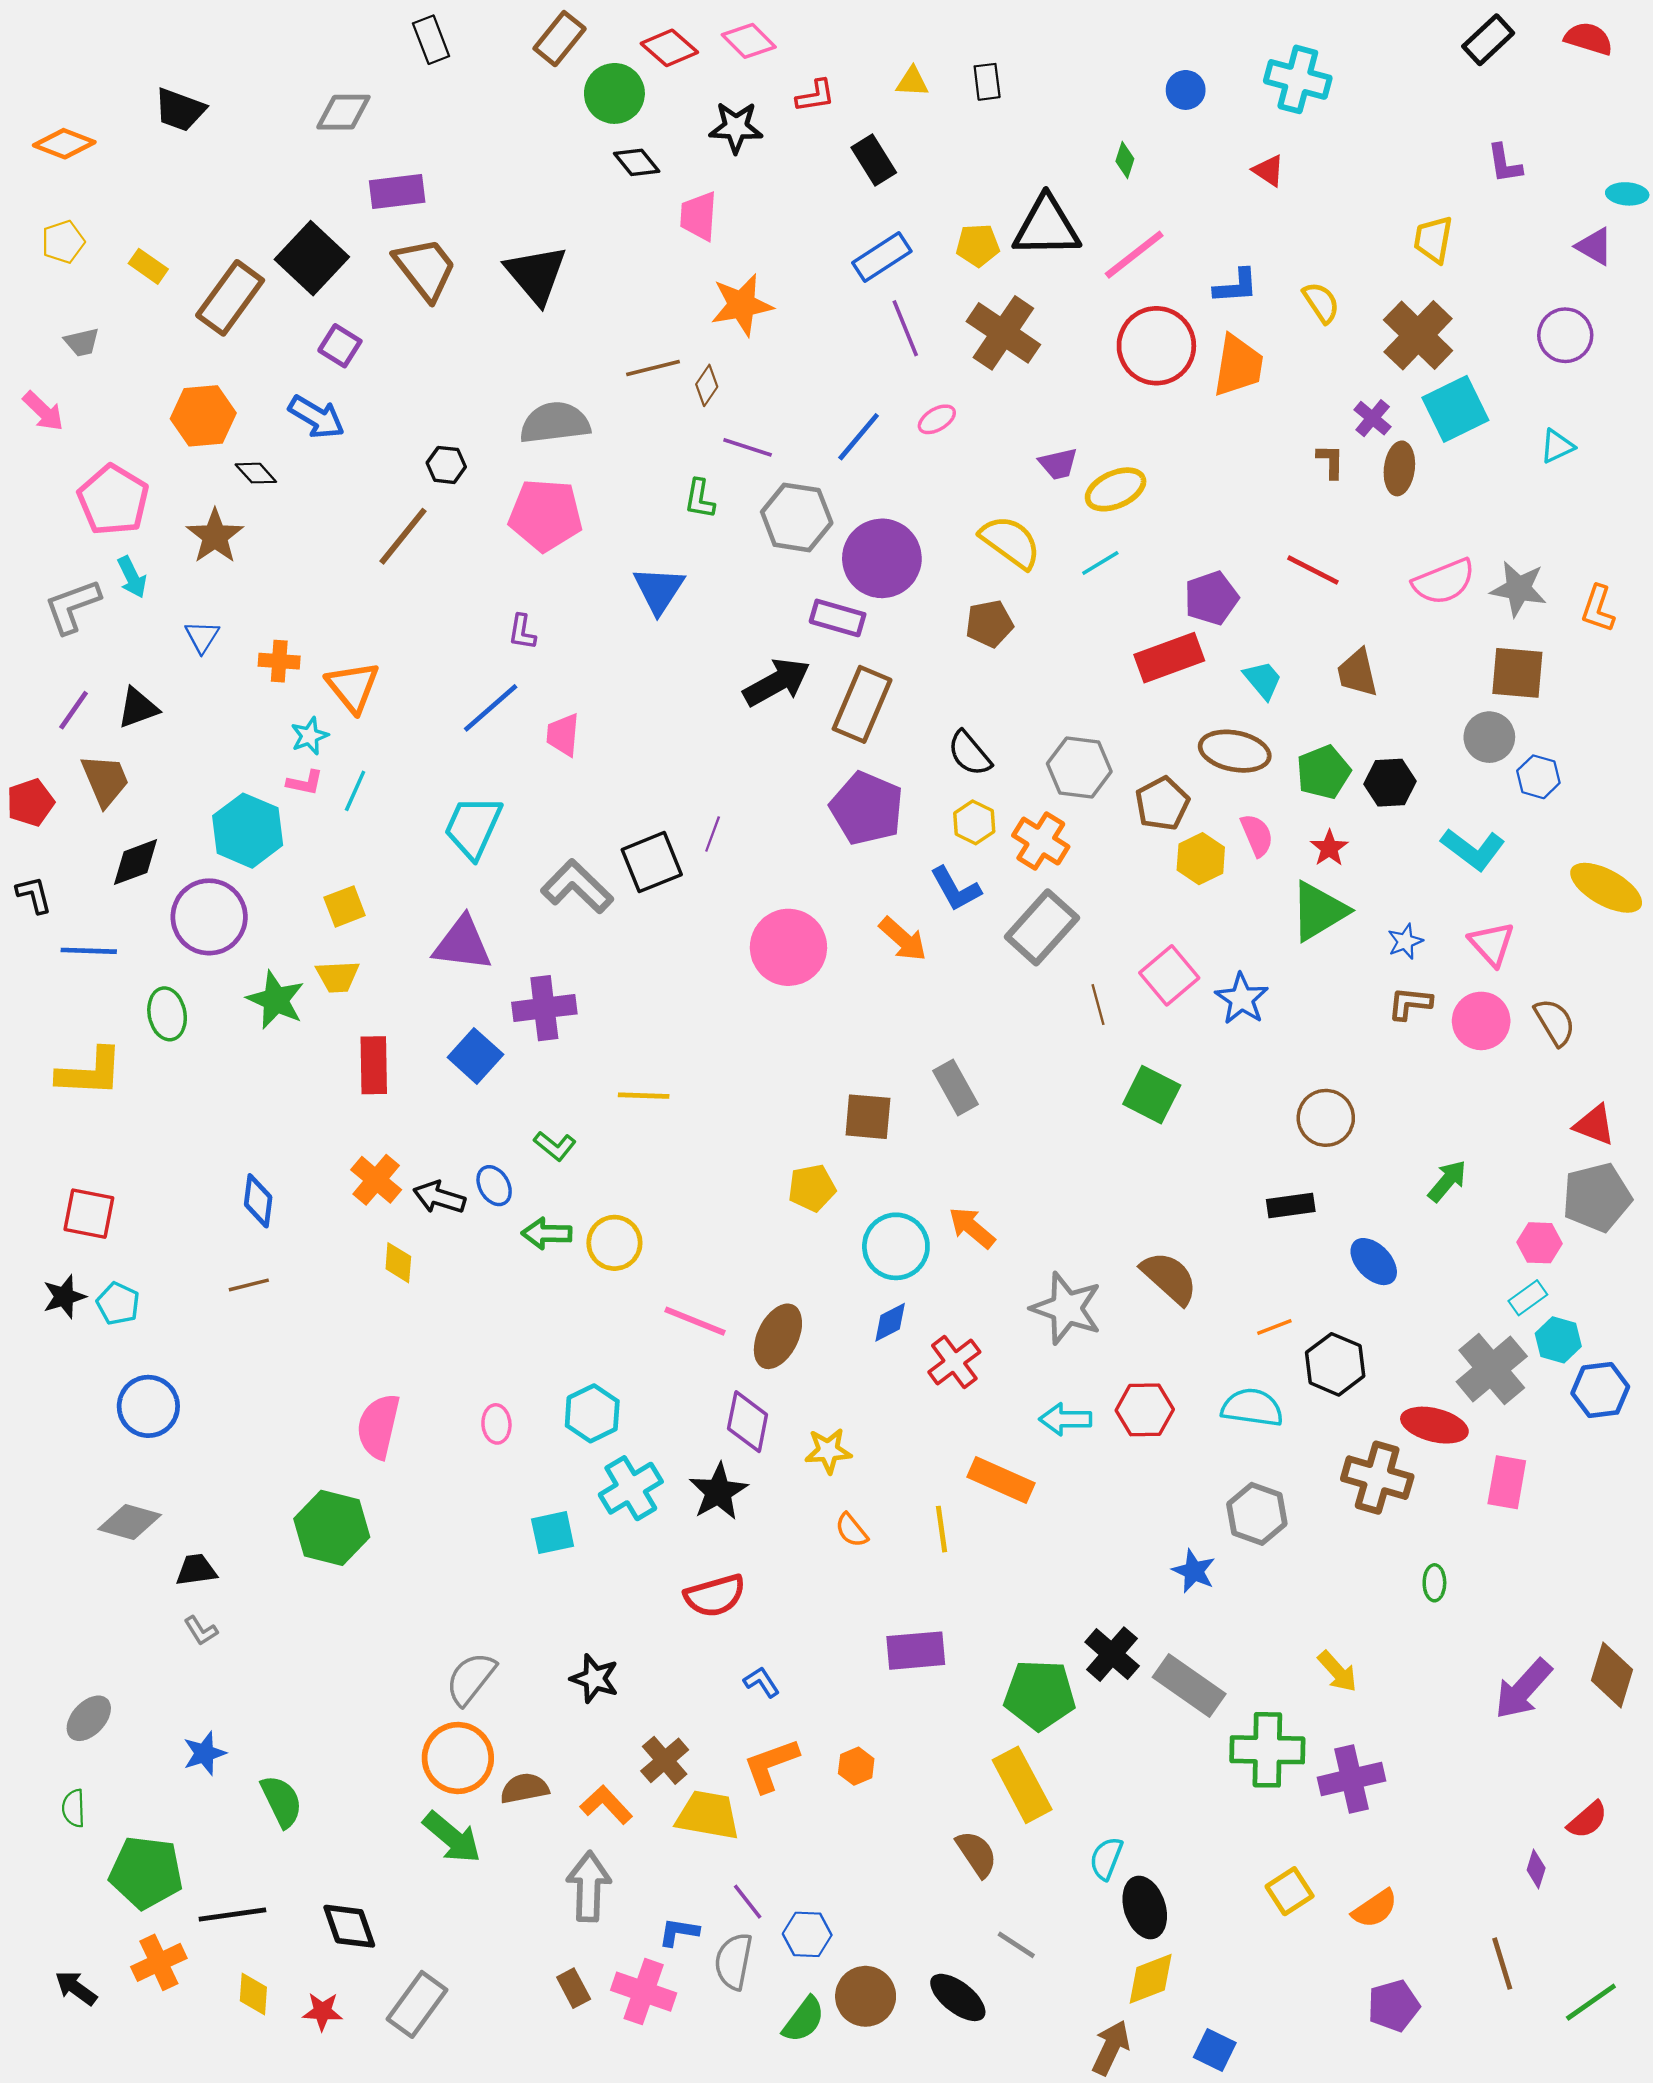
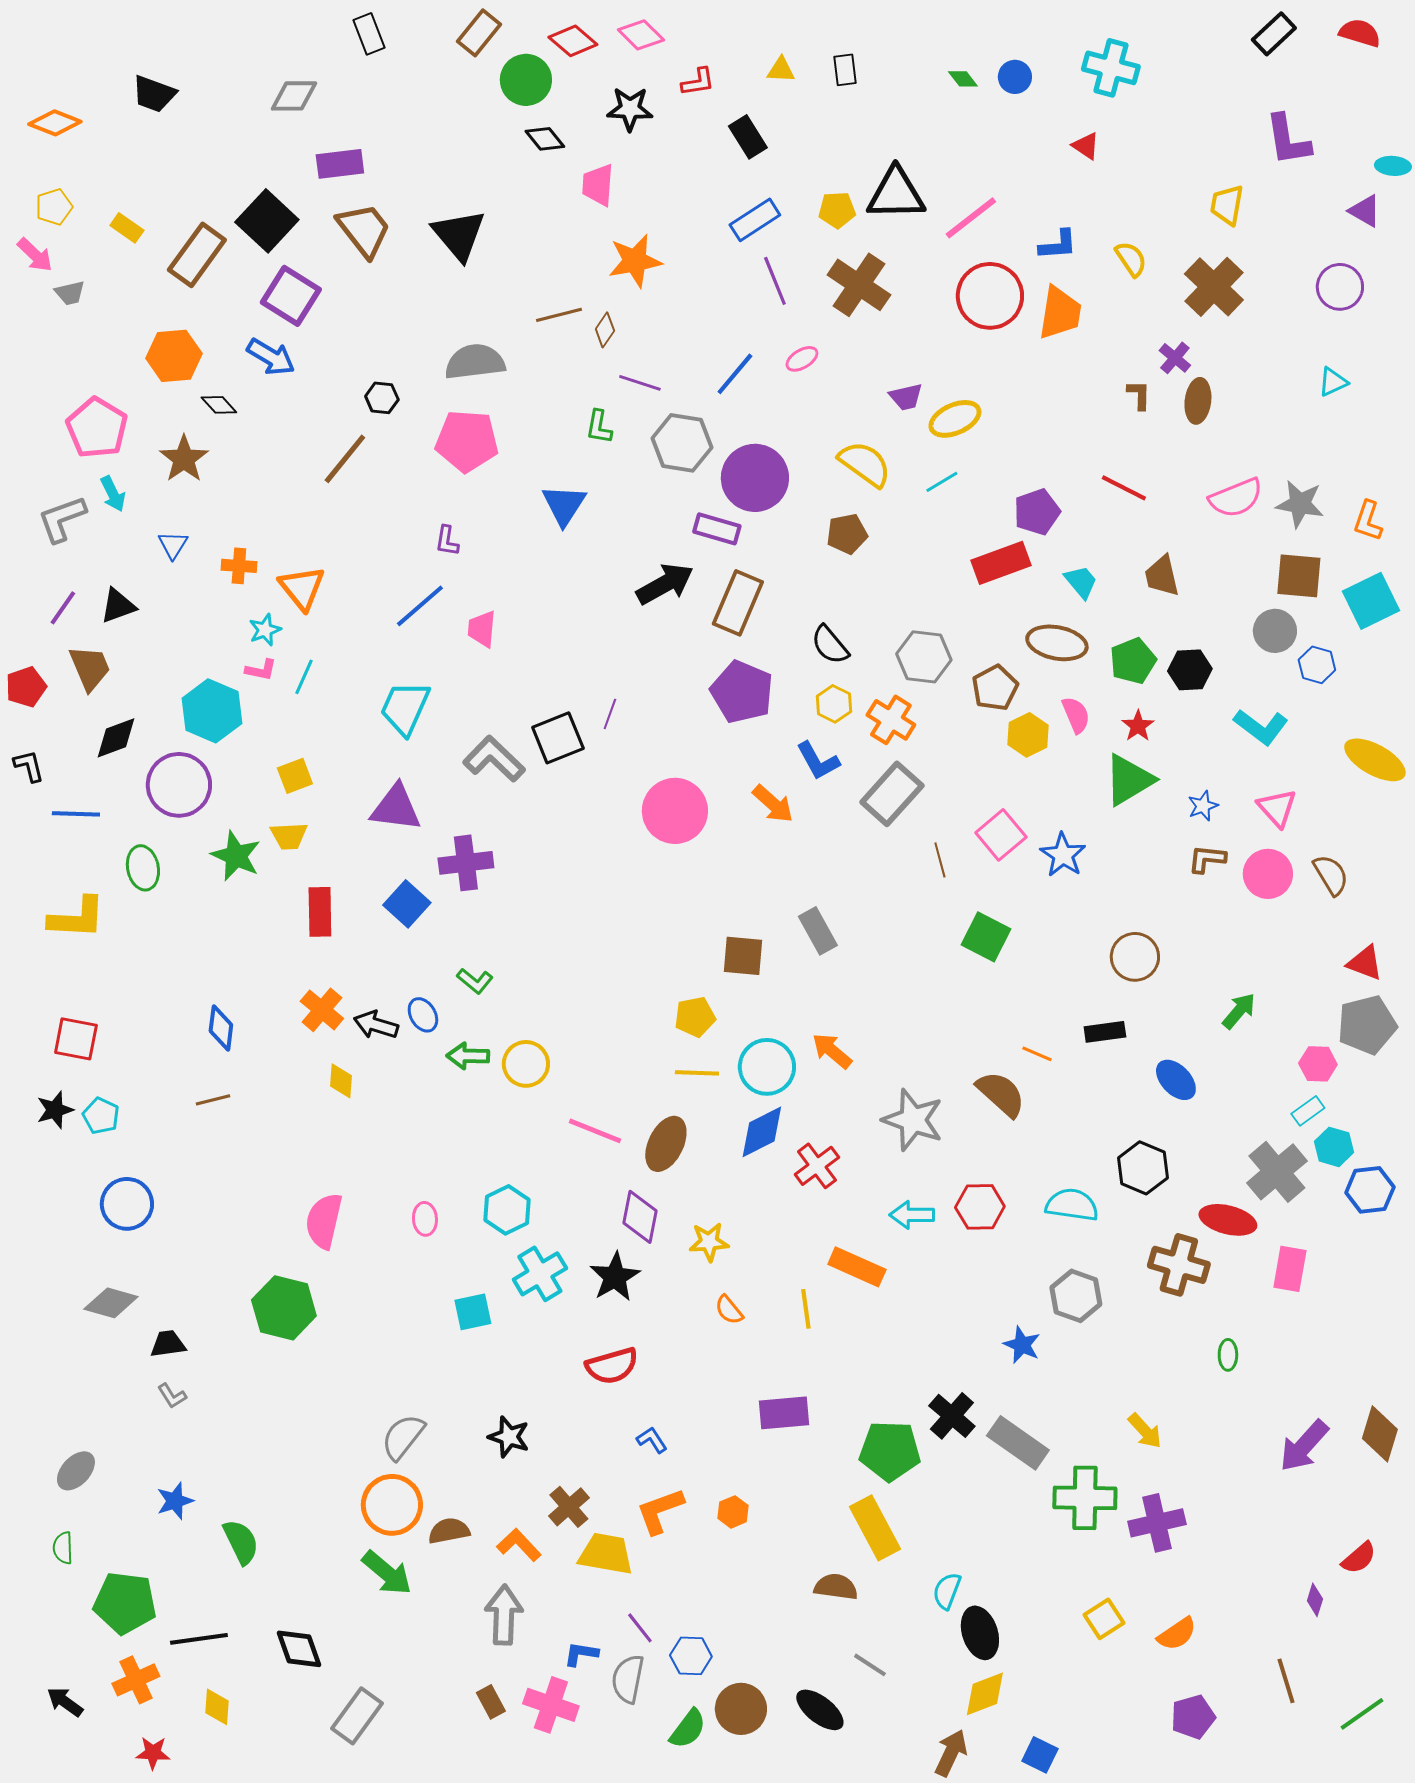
green diamond: (1125, 160) -> (963, 79), moved, turned -56
purple L-shape: (1505, 164) -> (1288, 140), size x1.5
purple square: (340, 346) -> (291, 296), size x1.6
cyan square: (1455, 409) -> (1371, 601), moved
pink arrow: (43, 411) -> (35, 255), moved
yellow line: (644, 1096) -> (697, 1073), moved
blue diamond: (890, 1322) -> (762, 1132), size x1.5
orange line: (1274, 1327) -> (1037, 1054), moved, turned 44
brown semicircle: (977, 1854) -> (836, 1587), turned -48
red star: (322, 2011) -> (153, 1753), moved

